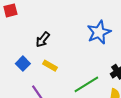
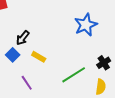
black arrow: (43, 40) -> (23, 38), moved

